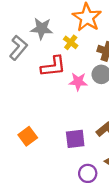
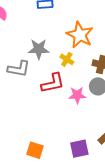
gray L-shape: (18, 48) -> (19, 69), turned 65
orange square: (28, 136) -> (35, 150), turned -30

